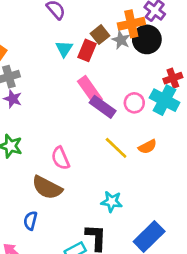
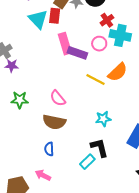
cyan triangle: (64, 49) -> (38, 19), size x1.5
red cross: (173, 78) -> (107, 20), moved
pink rectangle: (90, 90) -> (65, 44), turned 35
orange semicircle: (147, 147) -> (118, 72), size x1.5

